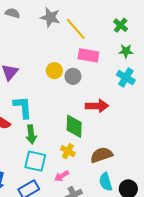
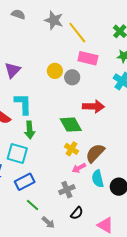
green diamond: (74, 126) -> (71, 125), turned -35
yellow cross: (68, 151) -> (71, 149), moved
brown semicircle: (101, 155) -> (95, 153), turned -30
cyan square: (35, 161) -> (17, 154), moved
pink arrow: (62, 176) -> (79, 168), moved

